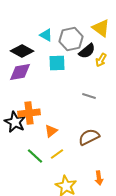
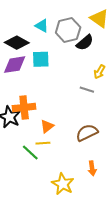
yellow arrow: (101, 60) -> (99, 72), moved
cyan square: (57, 63) -> (41, 59), moved
yellow line: (57, 154) -> (43, 143), moved, turned 32
orange arrow: (99, 178) -> (92, 168), moved

